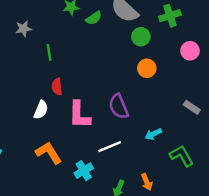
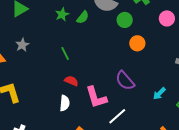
gray star: (23, 29) -> (22, 45), moved
green line: (49, 52) -> (65, 53), moved
red semicircle: (57, 87) -> (71, 81), turned 136
white line: (110, 147) -> (117, 116), moved

